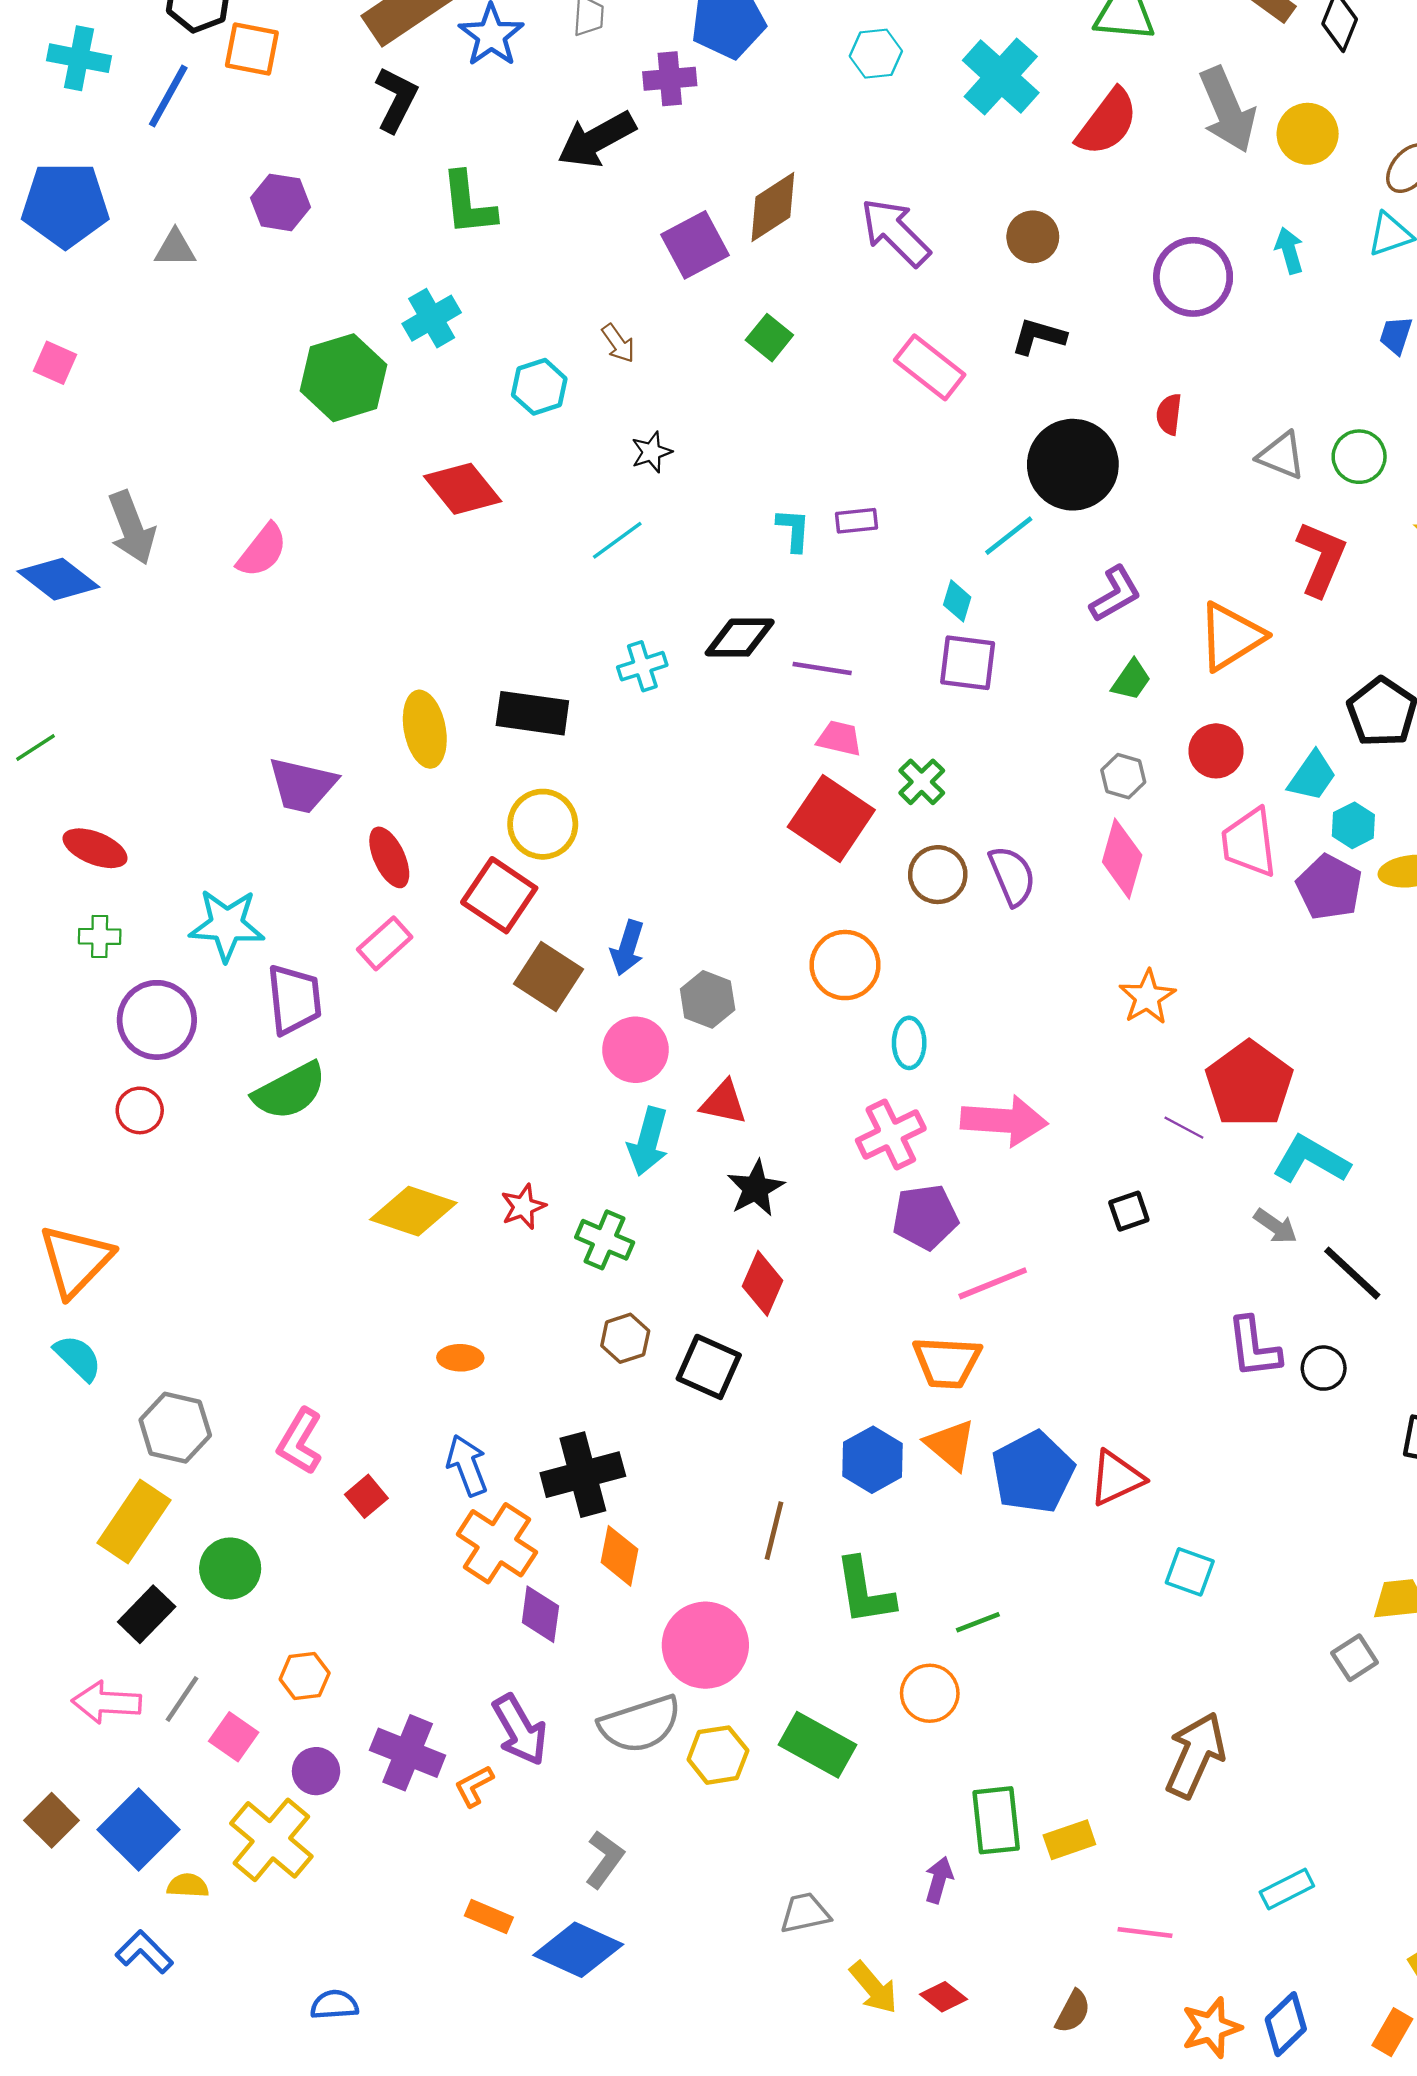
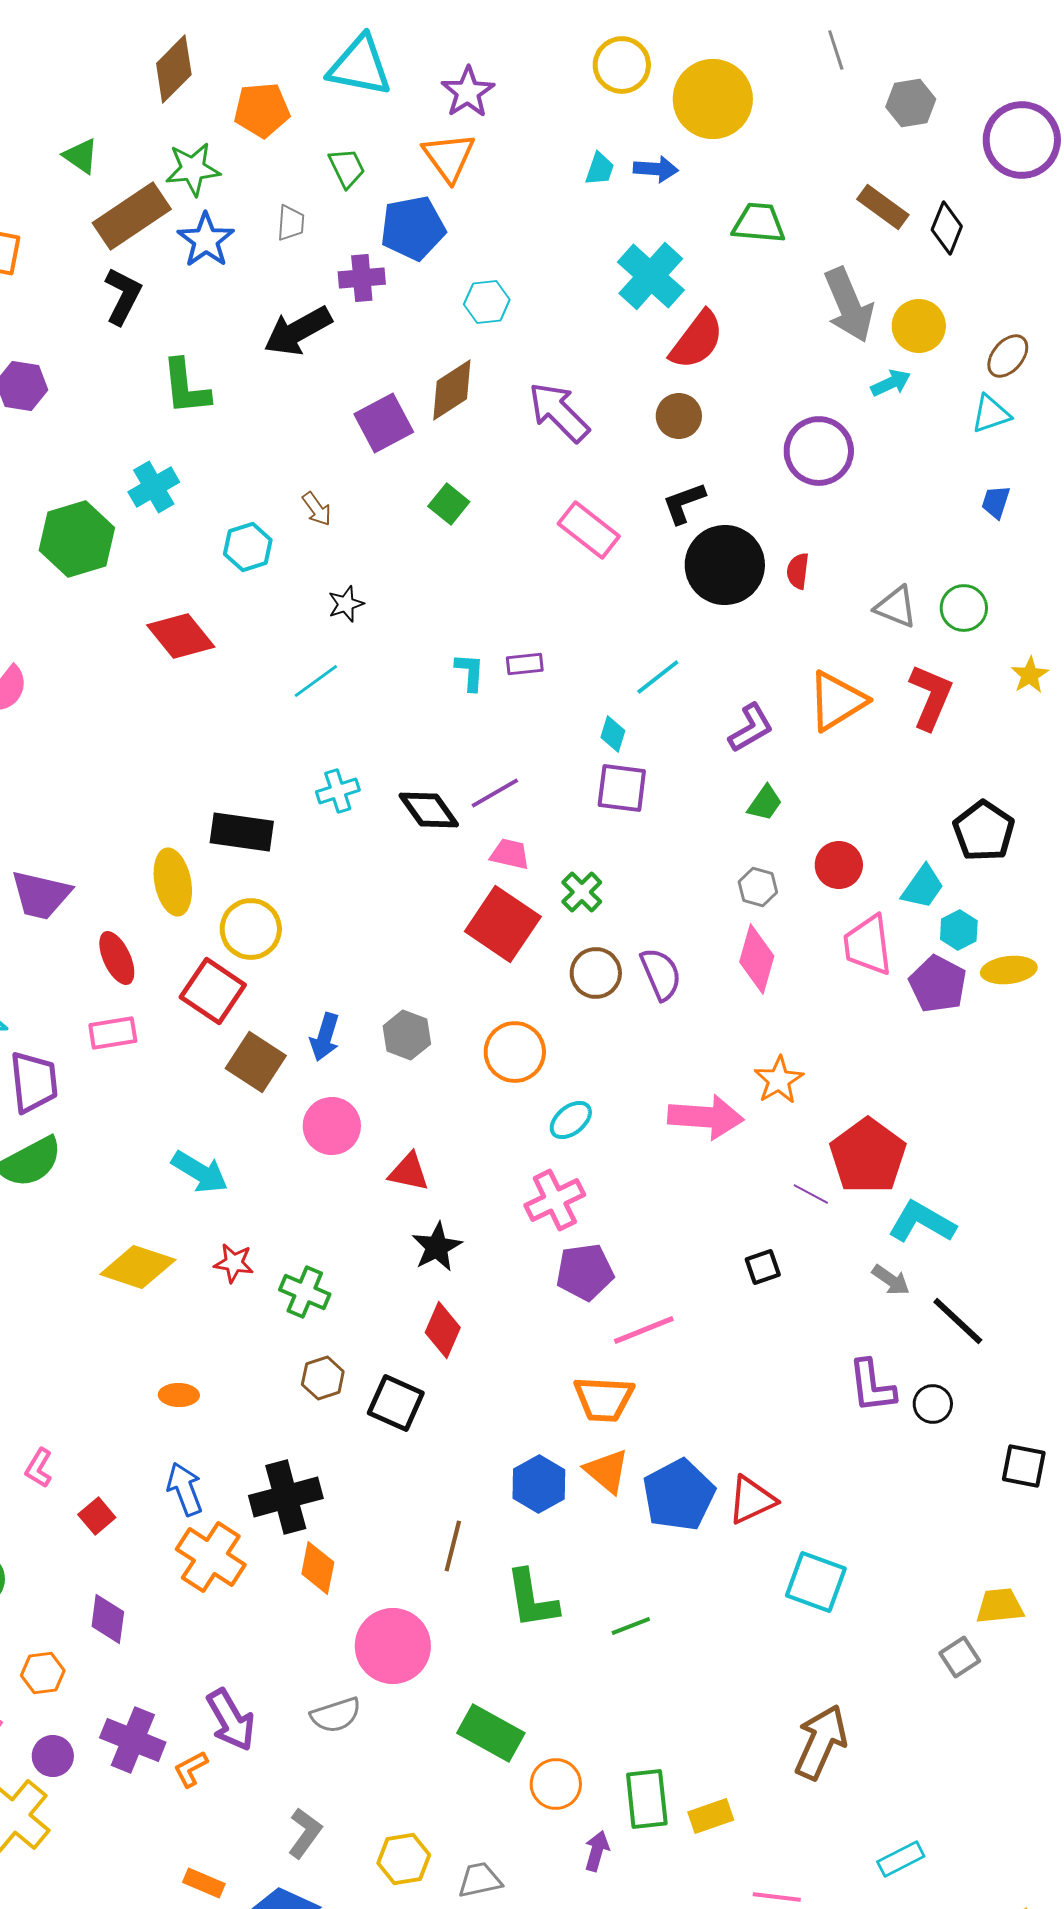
cyan hexagon: (876, 54) -> (487, 302), moved
red semicircle: (1107, 122) -> (697, 340), moved
cyan arrow: (1289, 251) -> (891, 383), moved, turned 81
black L-shape: (1039, 336) -> (684, 503), turned -36
black circle: (1073, 465) -> (725, 565), moved
orange triangle: (1231, 636) -> (837, 701), moved
black diamond: (740, 638) -> (429, 810), moved, turned 54
purple line: (822, 668) -> (495, 793), turned -39
yellow ellipse: (425, 729) -> (173, 882), moved
pink rectangle: (385, 943) -> (113, 1033), turned 33
gray hexagon: (708, 999) -> (407, 1035), moved
cyan ellipse: (909, 1043) -> (571, 1120), turned 51
pink arrow: (1004, 1121) -> (706, 1117), moved
cyan arrow: (648, 1141) -> (200, 1172), moved, turned -74
red star: (523, 1207) -> (234, 1263), turned 30
pink L-shape: (300, 1441) -> (39, 1468), size x0.7
cyan square: (1190, 1572) -> (816, 1582), size x1.4
purple diamond: (540, 1614) -> (108, 1619), moved
orange circle: (930, 1693) -> (556, 1784), moved
gray semicircle: (640, 1724) -> (336, 1715), size x0.7
yellow hexagon: (718, 1755) -> (404, 1859), moved

